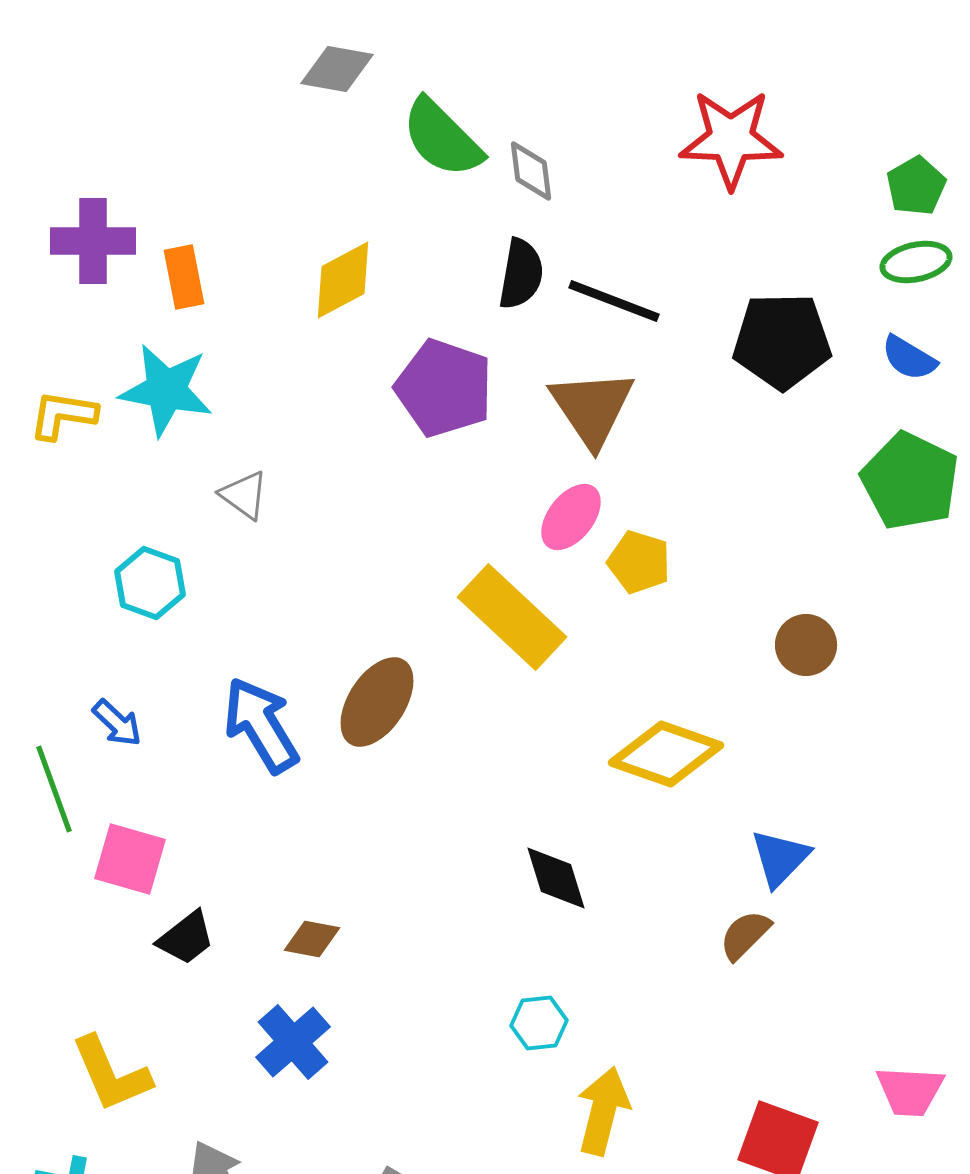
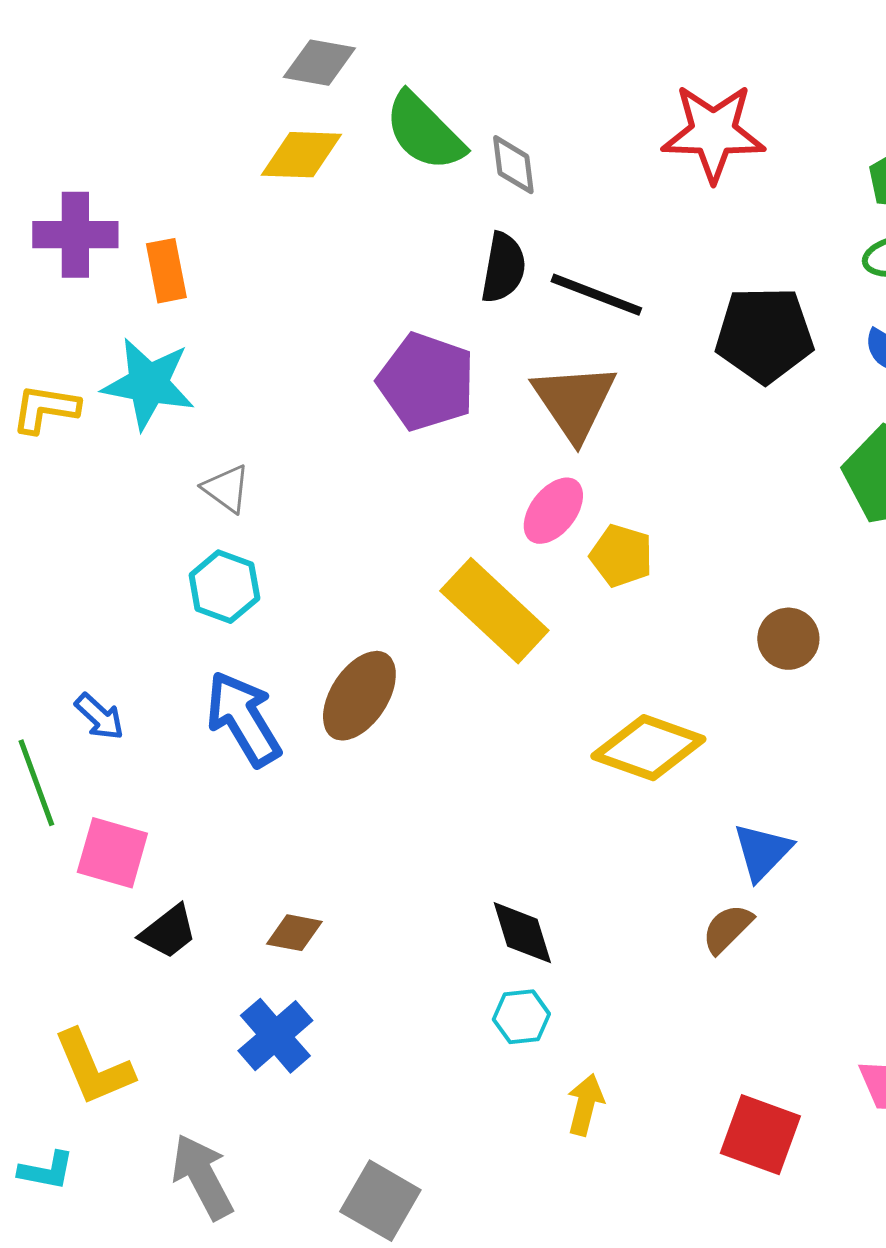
yellow diamond: (343, 280) -> (301, 155), moved, turned 30
cyan hexagon: (150, 583) -> (224, 587), moved
black diamond: (556, 878) -> (522, 933), moved
yellow arrow: (603, 1111) -> (585, 1105), size x0.7

